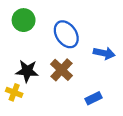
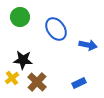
brown cross: (62, 70) -> (37, 82), moved
yellow cross: (14, 92) -> (12, 78), turned 32

